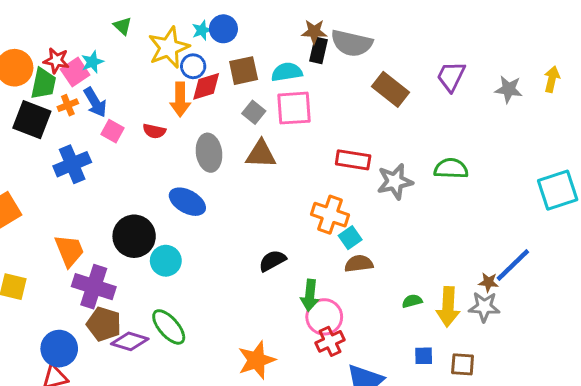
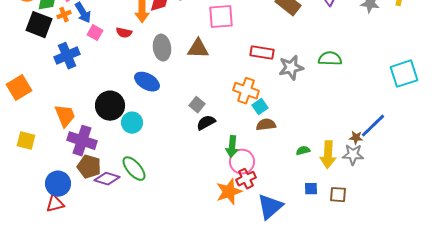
gray square: (254, 112) -> (197, 105), moved
orange star: (257, 360) -> (229, 192), moved

